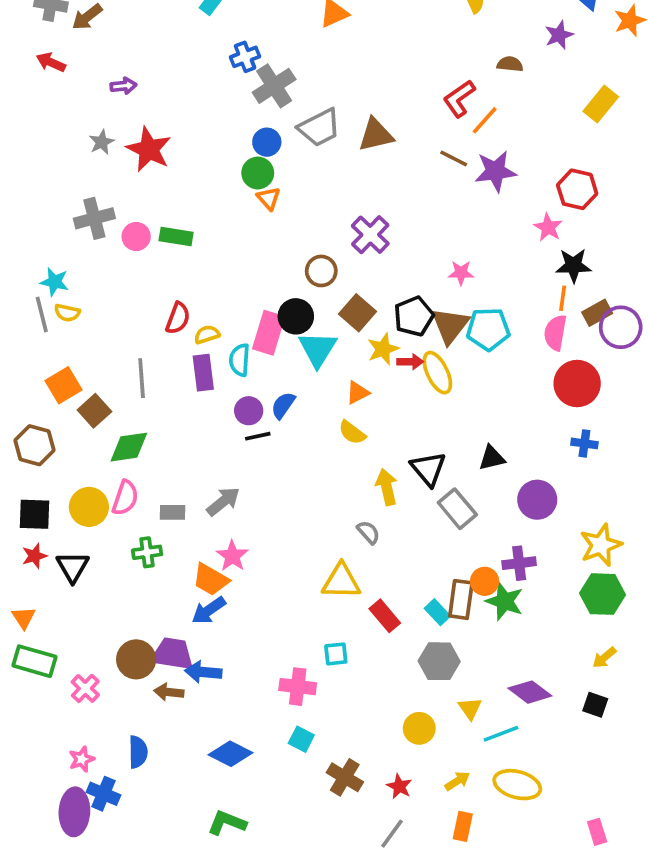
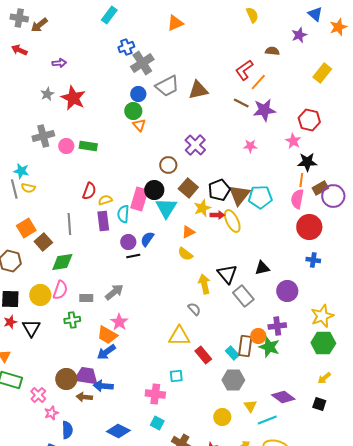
pink star: (461, 273) -> (250, 146), moved
pink star: (82, 759) -> (51, 413), moved

